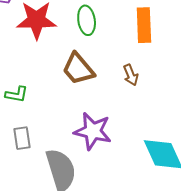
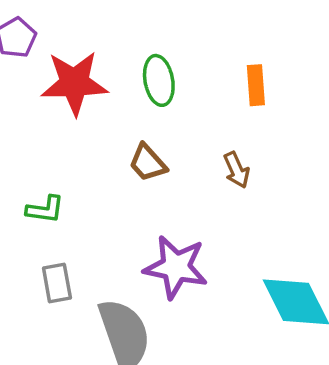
orange rectangle: (144, 25) -> (256, 85), size x0.7
brown trapezoid: (78, 69) -> (148, 163), size x0.7

